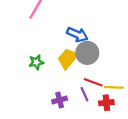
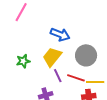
gray circle: (87, 53) -> (86, 55), moved
purple line: (85, 94) -> (58, 76), moved

